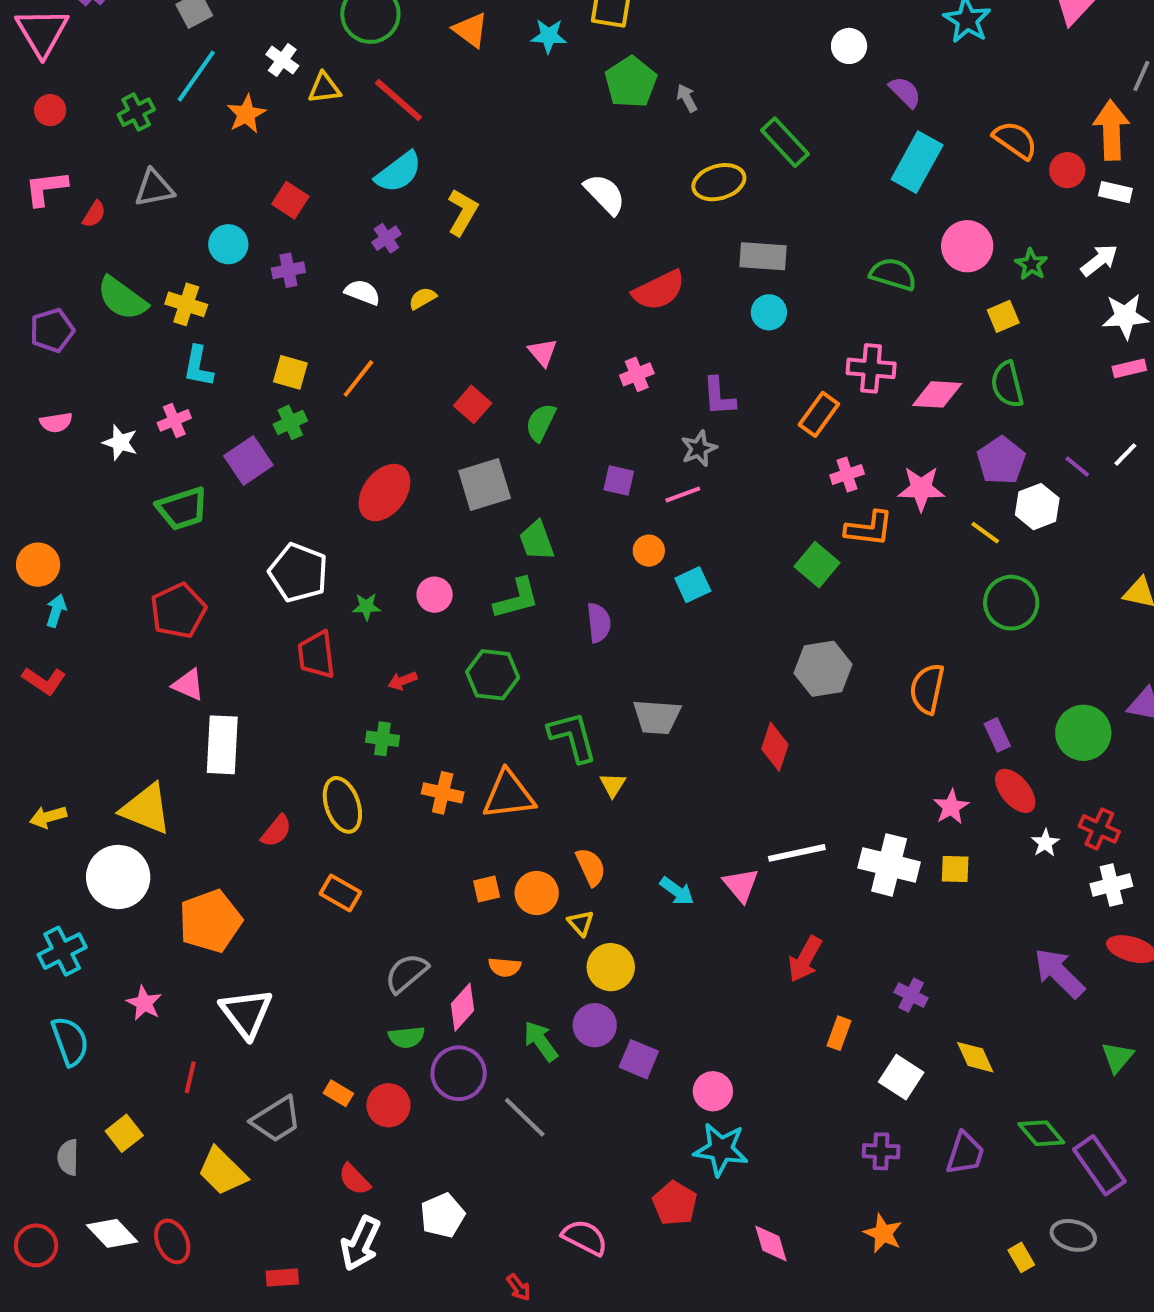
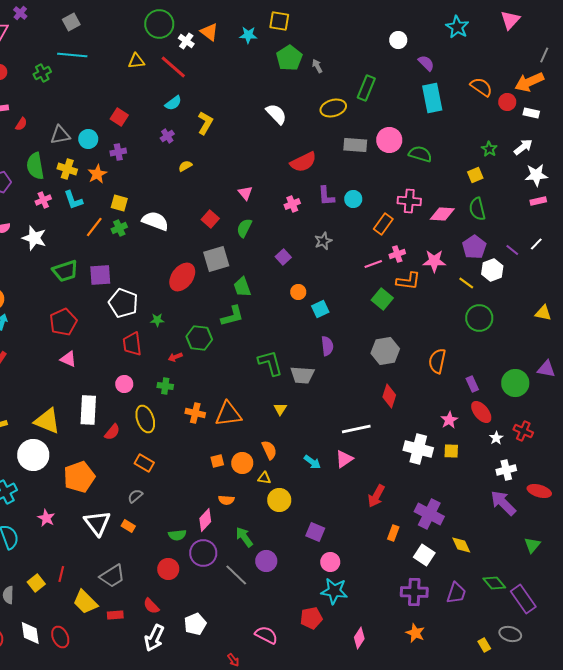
white cross: (282, 60) -> (186, 41), moved
cyan line: (196, 76) -> (72, 55), turned 60
orange star: (246, 114) -> (97, 174), moved
orange arrow: (1111, 130) -> (529, 82), turned -112
green rectangle: (785, 142) -> (366, 88), turned 65
cyan rectangle: (917, 162) -> (432, 98), turned -40
cyan semicircle: (398, 172) -> (173, 103), size x0.7
gray triangle: (154, 188) -> (60, 135), moved
pink circle: (967, 246) -> (389, 140), moved
white semicircle: (362, 292) -> (155, 221), moved, size x1.5
green semicircle: (122, 298) -> (35, 166), turned 44
cyan circle: (769, 312) -> (353, 199), moved
cyan L-shape: (198, 366) -> (73, 200), turned -30
orange line: (358, 378) -> (94, 227), moved
purple L-shape: (719, 396) -> (326, 196), moved
pink cross: (174, 420) -> (43, 200), moved
white star: (120, 442) -> (34, 238), size x1.4
purple square: (248, 460) -> (100, 275), moved, turned 30
purple square: (619, 481) -> (283, 257), turned 35
red ellipse: (384, 493) -> (182, 277), moved
pink line: (683, 495) -> (373, 264), moved
pink circle: (435, 595) -> (124, 384), moved
purple semicircle: (599, 623) -> (327, 346), moved
green hexagon: (493, 675) -> (199, 338), moved
green L-shape: (573, 737) -> (270, 363), moved
white rectangle: (222, 745) -> (88, 410), moved
red diamond: (775, 747) -> (389, 396), moved
white line: (797, 853) -> (356, 429), moved
pink triangle: (741, 885) -> (344, 459), turned 36
white cross: (1111, 885) -> (506, 470), moved
yellow triangle: (581, 923) -> (264, 478), turned -40
gray semicircle: (406, 973) -> (135, 496), moved, size x0.7
purple cross: (911, 995) -> (429, 514), size x1.8
purple circle: (595, 1025) -> (266, 561), moved
purple square: (639, 1059) -> (315, 532), moved
red line: (190, 1077) -> (61, 574), moved
orange rectangle: (338, 1093) -> (128, 526), moved
purple cross: (881, 1151) -> (414, 592), size x1.5
red pentagon: (675, 1203) -> (311, 618), turned 30
white diamond: (112, 1233) -> (30, 633), turned 35
pink diamond: (771, 1243) -> (359, 638), turned 50
red rectangle: (282, 1277) -> (115, 615), moved

